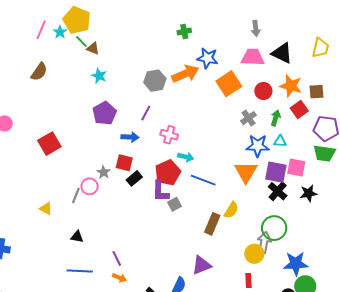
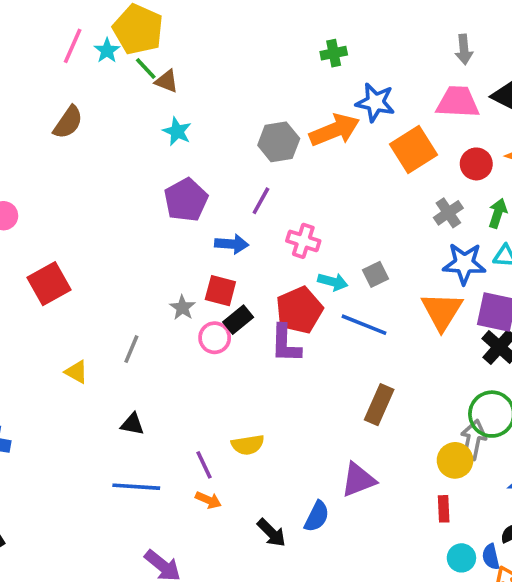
red square: (49, 144) -> (49, 284), moved
pink circle: (90, 186) -> (215, 338), moved
gray square: (175, 204) -> (375, 274), moved
yellow semicircle: (231, 210) -> (248, 445), moved, turned 48

